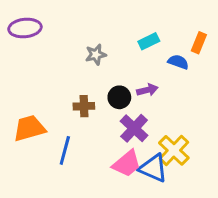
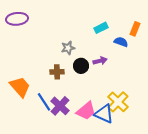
gray star: (96, 55) -> (68, 48), moved
orange trapezoid: (29, 128) -> (20, 87), turned 65
purple cross: (134, 128) -> (60, 106), moved
blue line: (65, 150) -> (44, 102), turned -48

